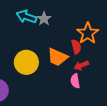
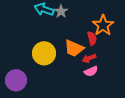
red arrow: (81, 65) -> (89, 58), moved
pink semicircle: (75, 81) -> (91, 71), turned -104

